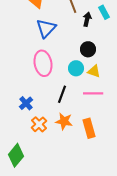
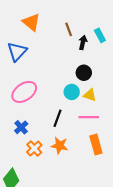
blue triangle: (46, 28) -> (17, 52), moved
pink ellipse: (43, 63) -> (24, 92), moved, turned 65
orange rectangle: (89, 128) -> (96, 144), moved

